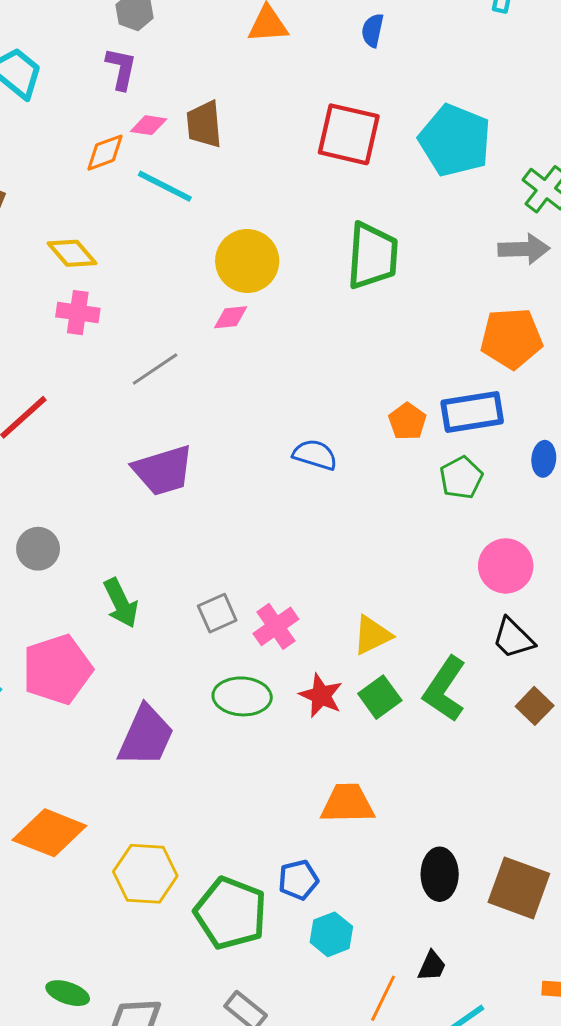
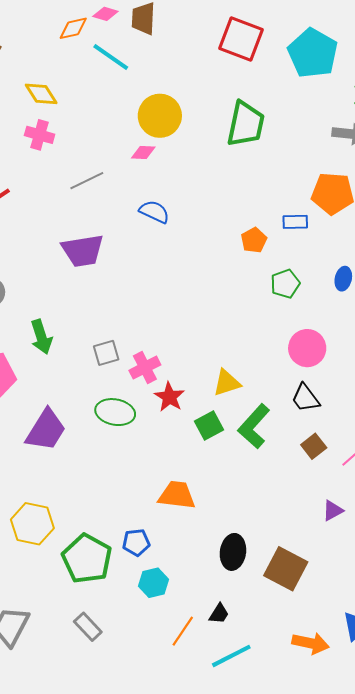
blue rectangle: (472, 412) -> (295, 222), moved, size x0.6
blue semicircle: (315, 455) -> (154, 212), moved
yellow triangle: (372, 635) -> (227, 383), moved
red star: (321, 696) -> (169, 397), moved

